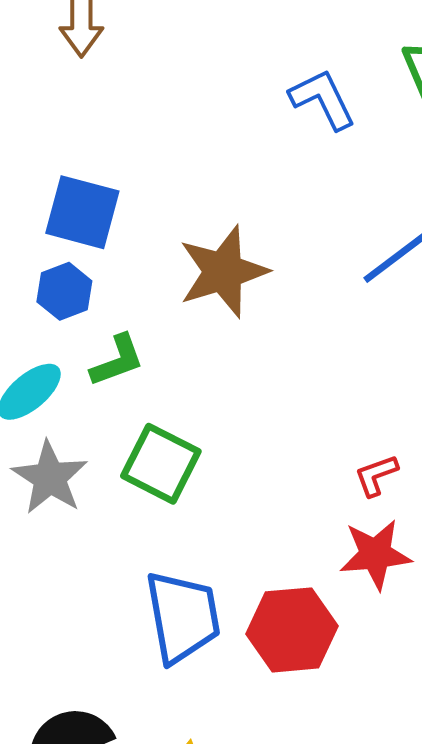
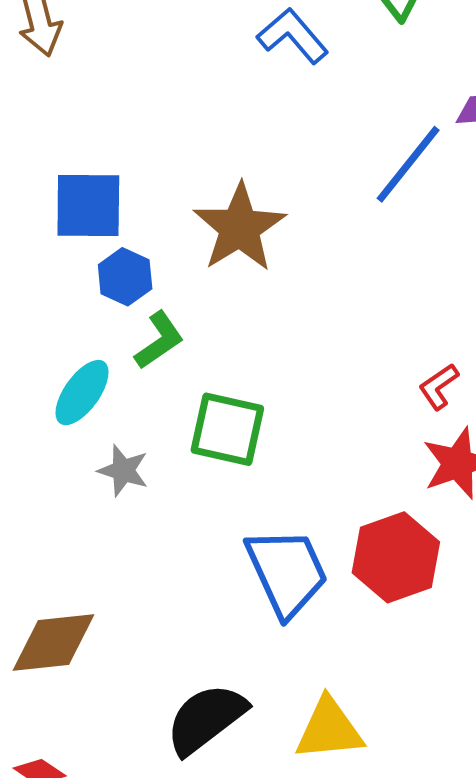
blue hexagon: (64, 291) -> (125, 277), moved
gray star: (50, 478) -> (123, 471), size x0.7

